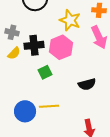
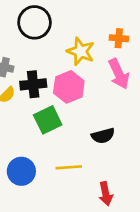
green square: (45, 72) -> (48, 120), size x1.5
yellow line: (49, 106) -> (69, 167), moved

